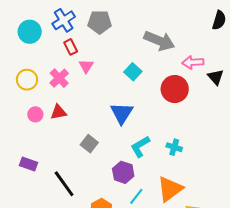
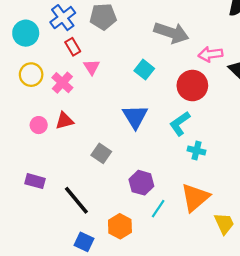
yellow circle: (27, 80) -> (31, 75), moved
cyan L-shape: (140, 147) -> (180, 124), moved

